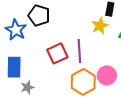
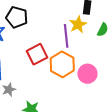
purple line: (79, 51) -> (66, 36), moved
orange hexagon: (83, 82) -> (62, 64), moved

